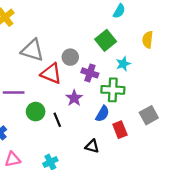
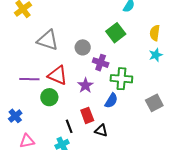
cyan star: (123, 64) -> (156, 55), moved
red triangle: (51, 74) -> (57, 75), moved
black line: (57, 120) -> (69, 126), moved
red rectangle: (120, 130) -> (87, 115), moved

